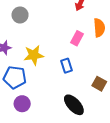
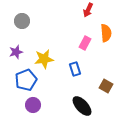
gray circle: (20, 15) -> (22, 21), moved
blue pentagon: (15, 77) -> (26, 80), turned -30

